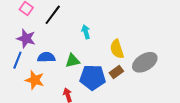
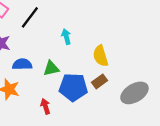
gray ellipse: (145, 62) -> (134, 93), moved

